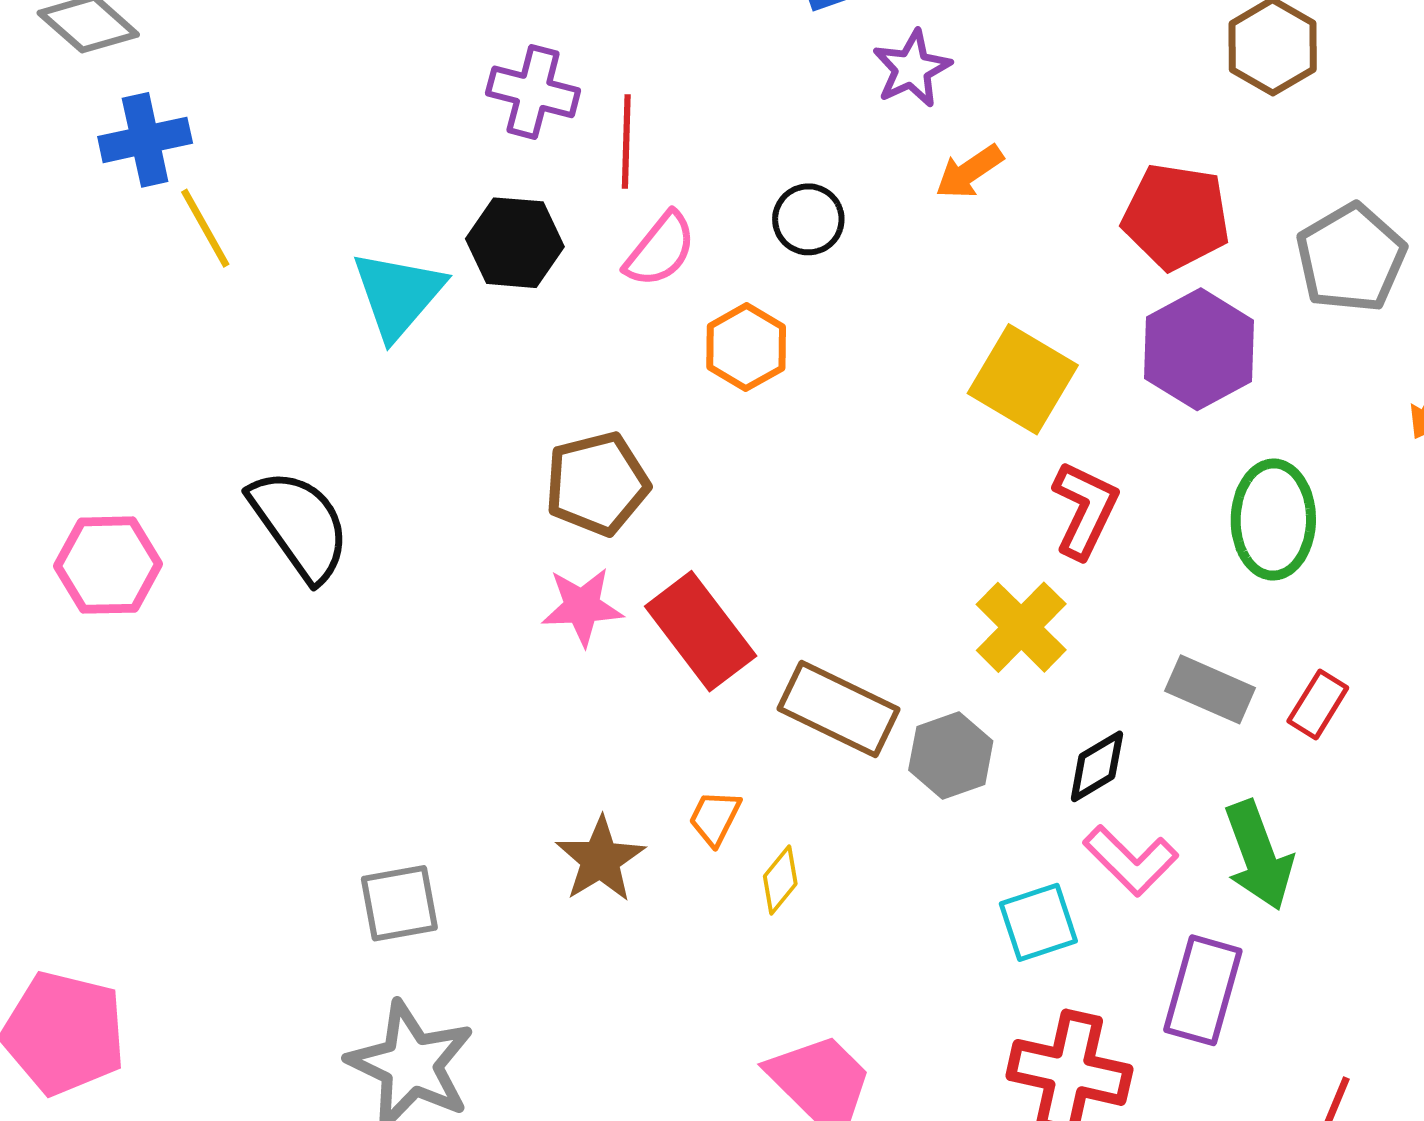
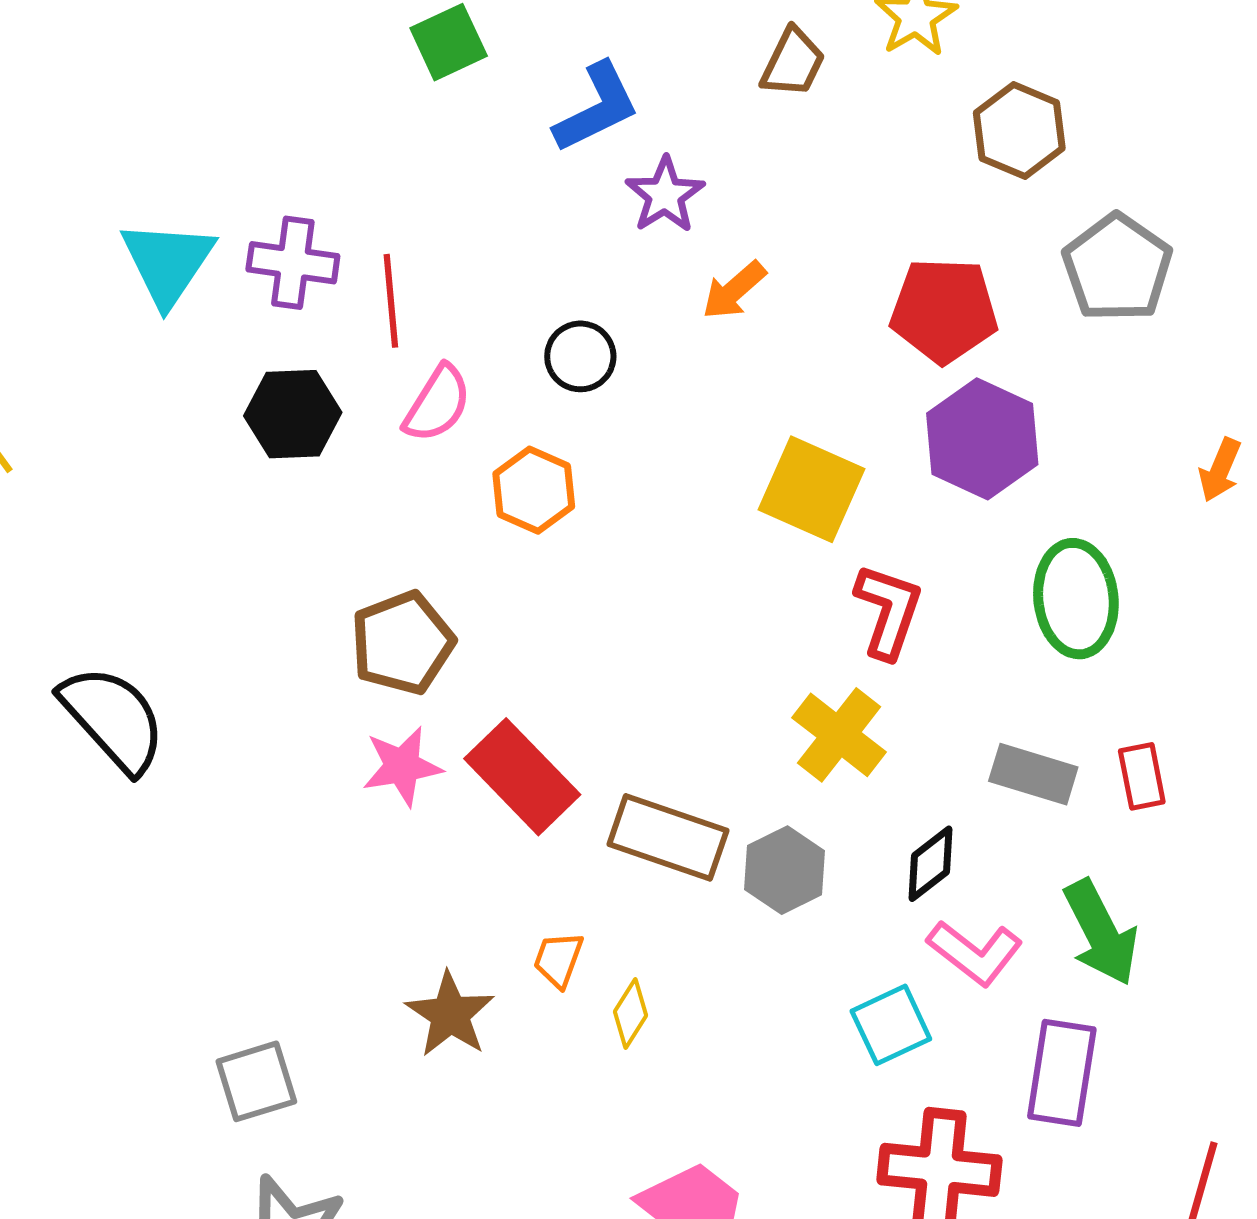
gray pentagon: (1351, 258) -> (1117, 268), moved
cyan triangle: (398, 294) -> (168, 263), moved
red rectangle: (1318, 704) -> (1142, 776), turned -36

